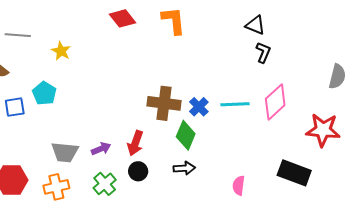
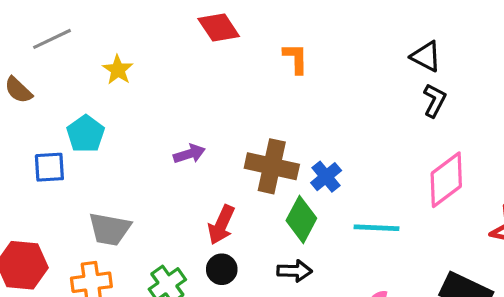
orange L-shape: (173, 21) -> (296, 58), moved, size x0.7
gray line: (18, 35) -> (52, 39), turned -35
cyan line: (235, 104) -> (376, 228), moved
blue square: (15, 107) -> (49, 167), moved
purple arrow: (101, 149) -> (189, 154), moved

